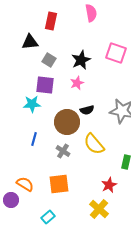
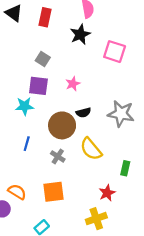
black triangle: (30, 42) -> (14, 13), moved, turned 42
black star: (81, 60) -> (80, 34), moved
yellow cross: (99, 209) -> (96, 219), turned 30

